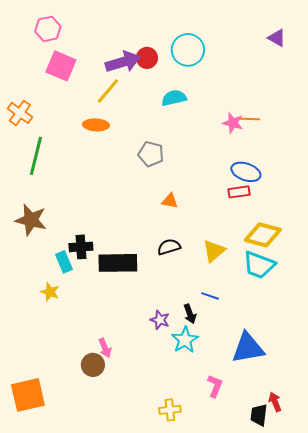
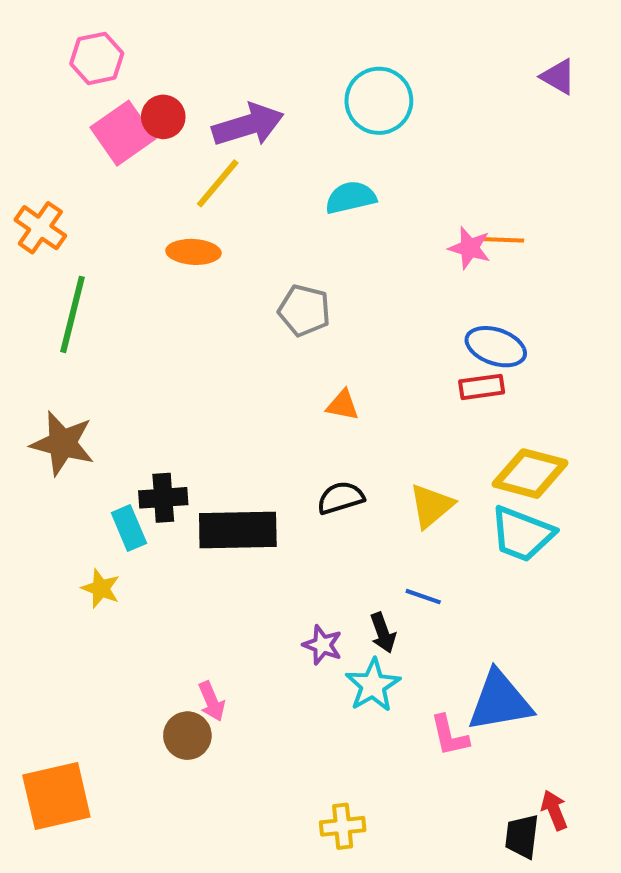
red circle: (147, 58) -> (163, 117), moved
pink square: (61, 66) -> (123, 133), turned 32
pink L-shape: (215, 386) -> (449, 736), moved, turned 145

